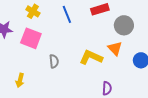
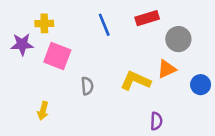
yellow cross: (33, 11) -> (44, 23), moved, turned -32
orange triangle: (115, 48) -> (167, 69), turned 49

